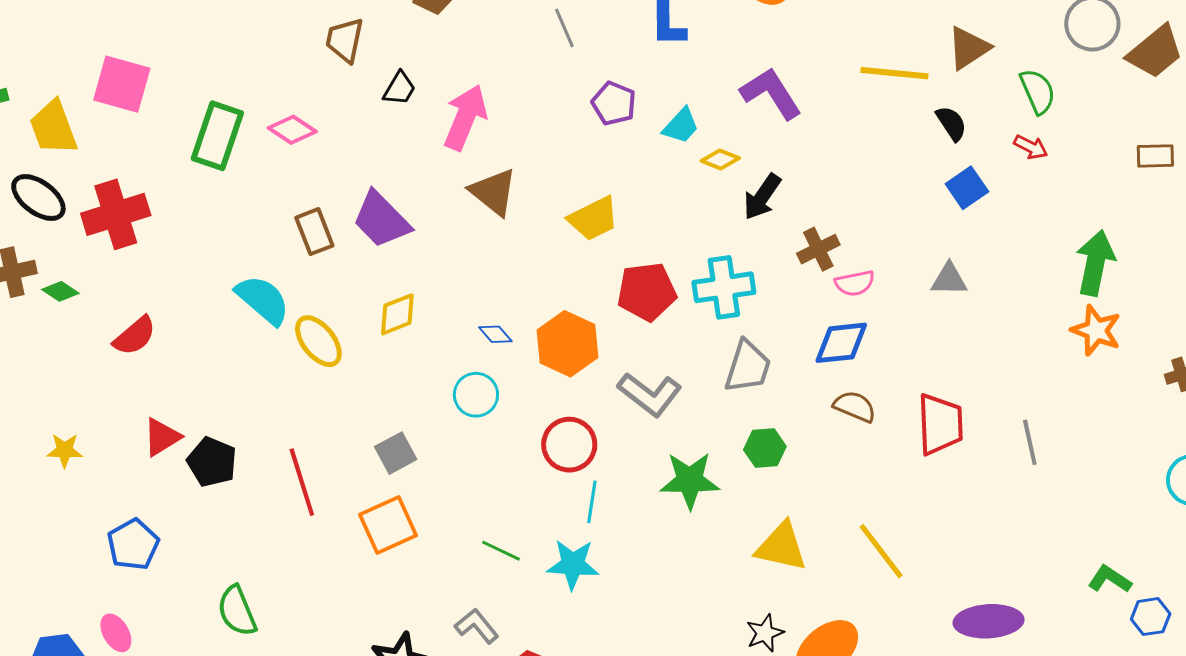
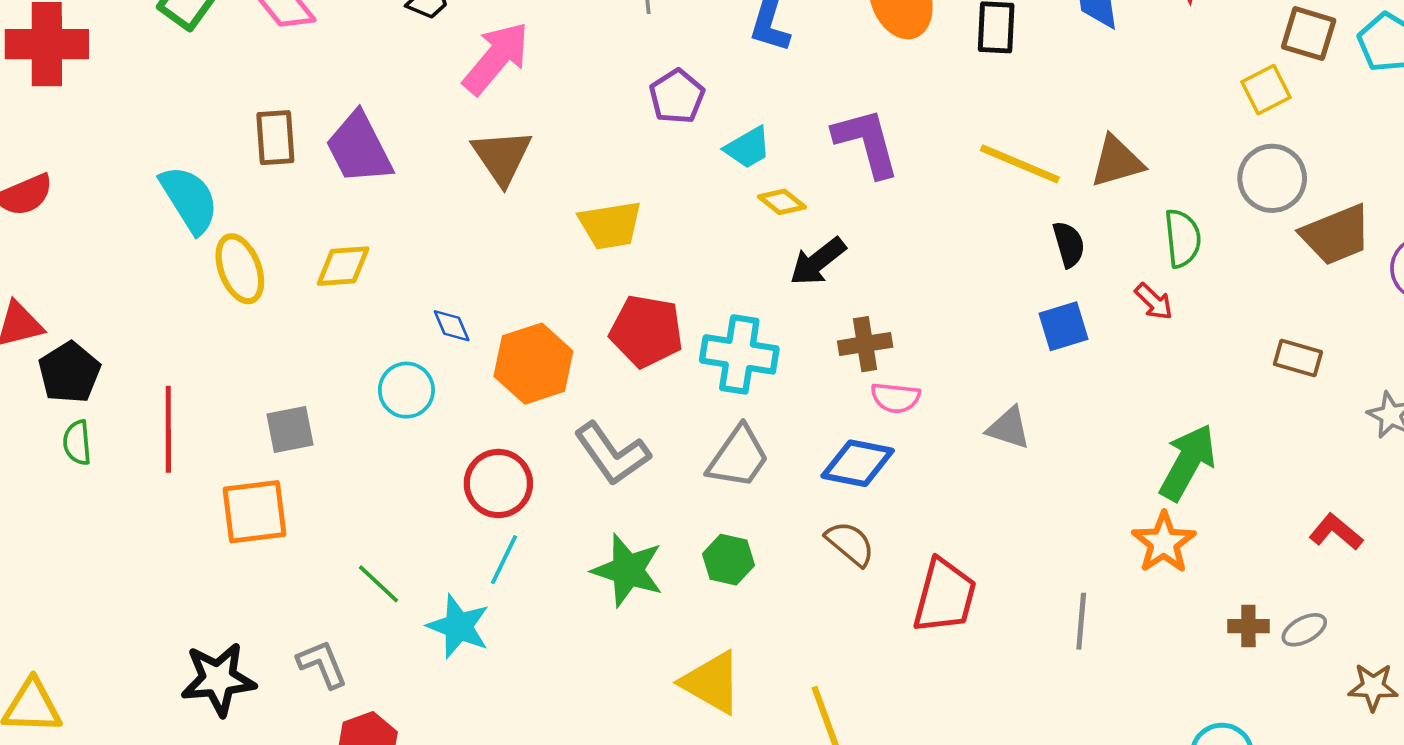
gray line: (1030, 442) -> (1081, 621), moved
green semicircle: (237, 611) -> (77, 443), moved, size x0.7

